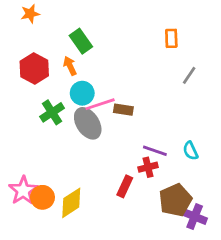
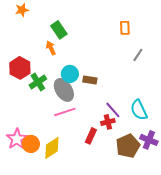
red hexagon: (34, 69) -> (20, 68), moved
cyan circle: (82, 93) -> (70, 74), moved
pink line: (100, 104) -> (65, 112), moved
purple line: (155, 151) -> (113, 110), turned 30
cyan semicircle: (190, 151) -> (139, 110), size x1.5
purple cross: (195, 217) -> (149, 140), moved

